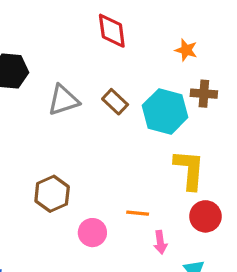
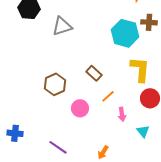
brown rectangle: (115, 102) -> (94, 73), moved
orange line: (138, 213) -> (108, 96), turned -48

